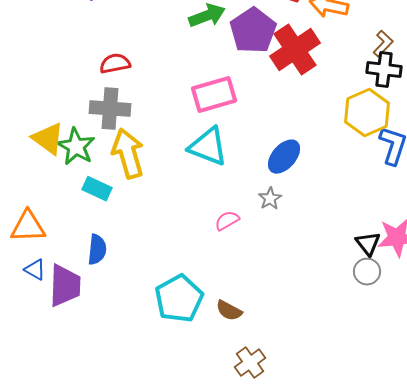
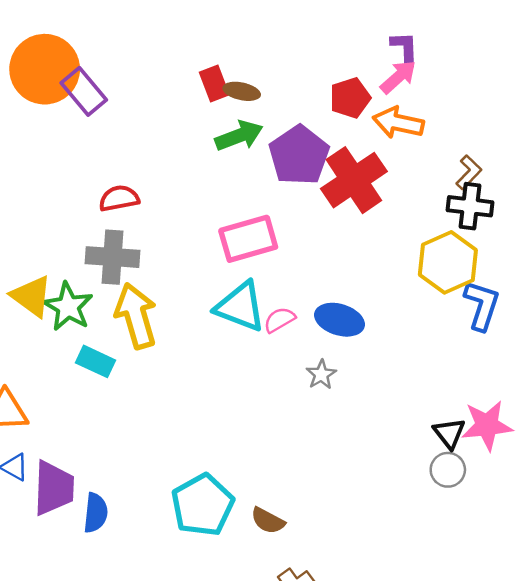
blue ellipse: (284, 157) -> (340, 320), turned 66
pink semicircle: (227, 221) -> (280, 320), moved
blue semicircle: (97, 250) -> (96, 513), moved

